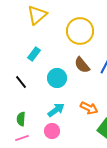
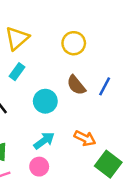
yellow triangle: (37, 15) -> (17, 38), moved
yellow circle: (80, 31) -> (74, 43), size x0.7

